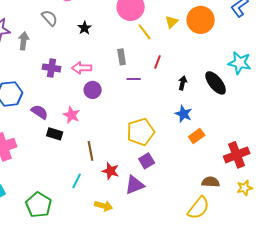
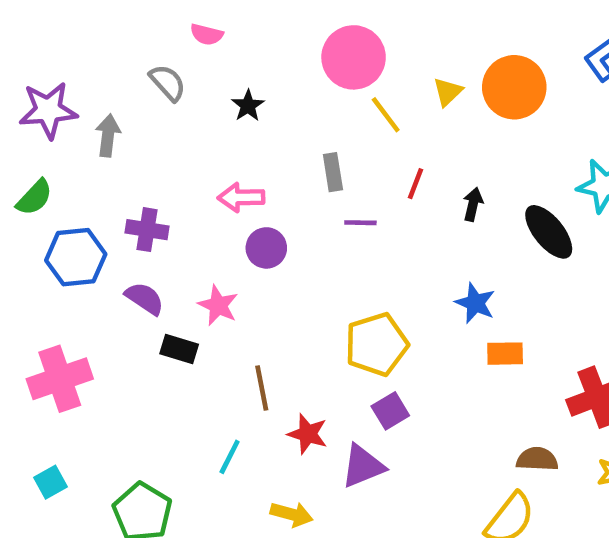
purple cross: (52, 68) -> (147, 230), moved
black arrow: (183, 83) -> (473, 204), moved
orange rectangle: (197, 136) -> (505, 354), turned 35

